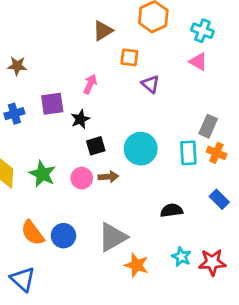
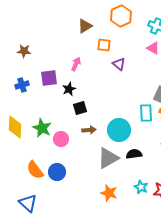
cyan circle: (141, 149) -> (119, 130), moved
pink circle: (82, 178) -> (61, 139), moved
gray triangle: (113, 237) -> (108, 158), moved

